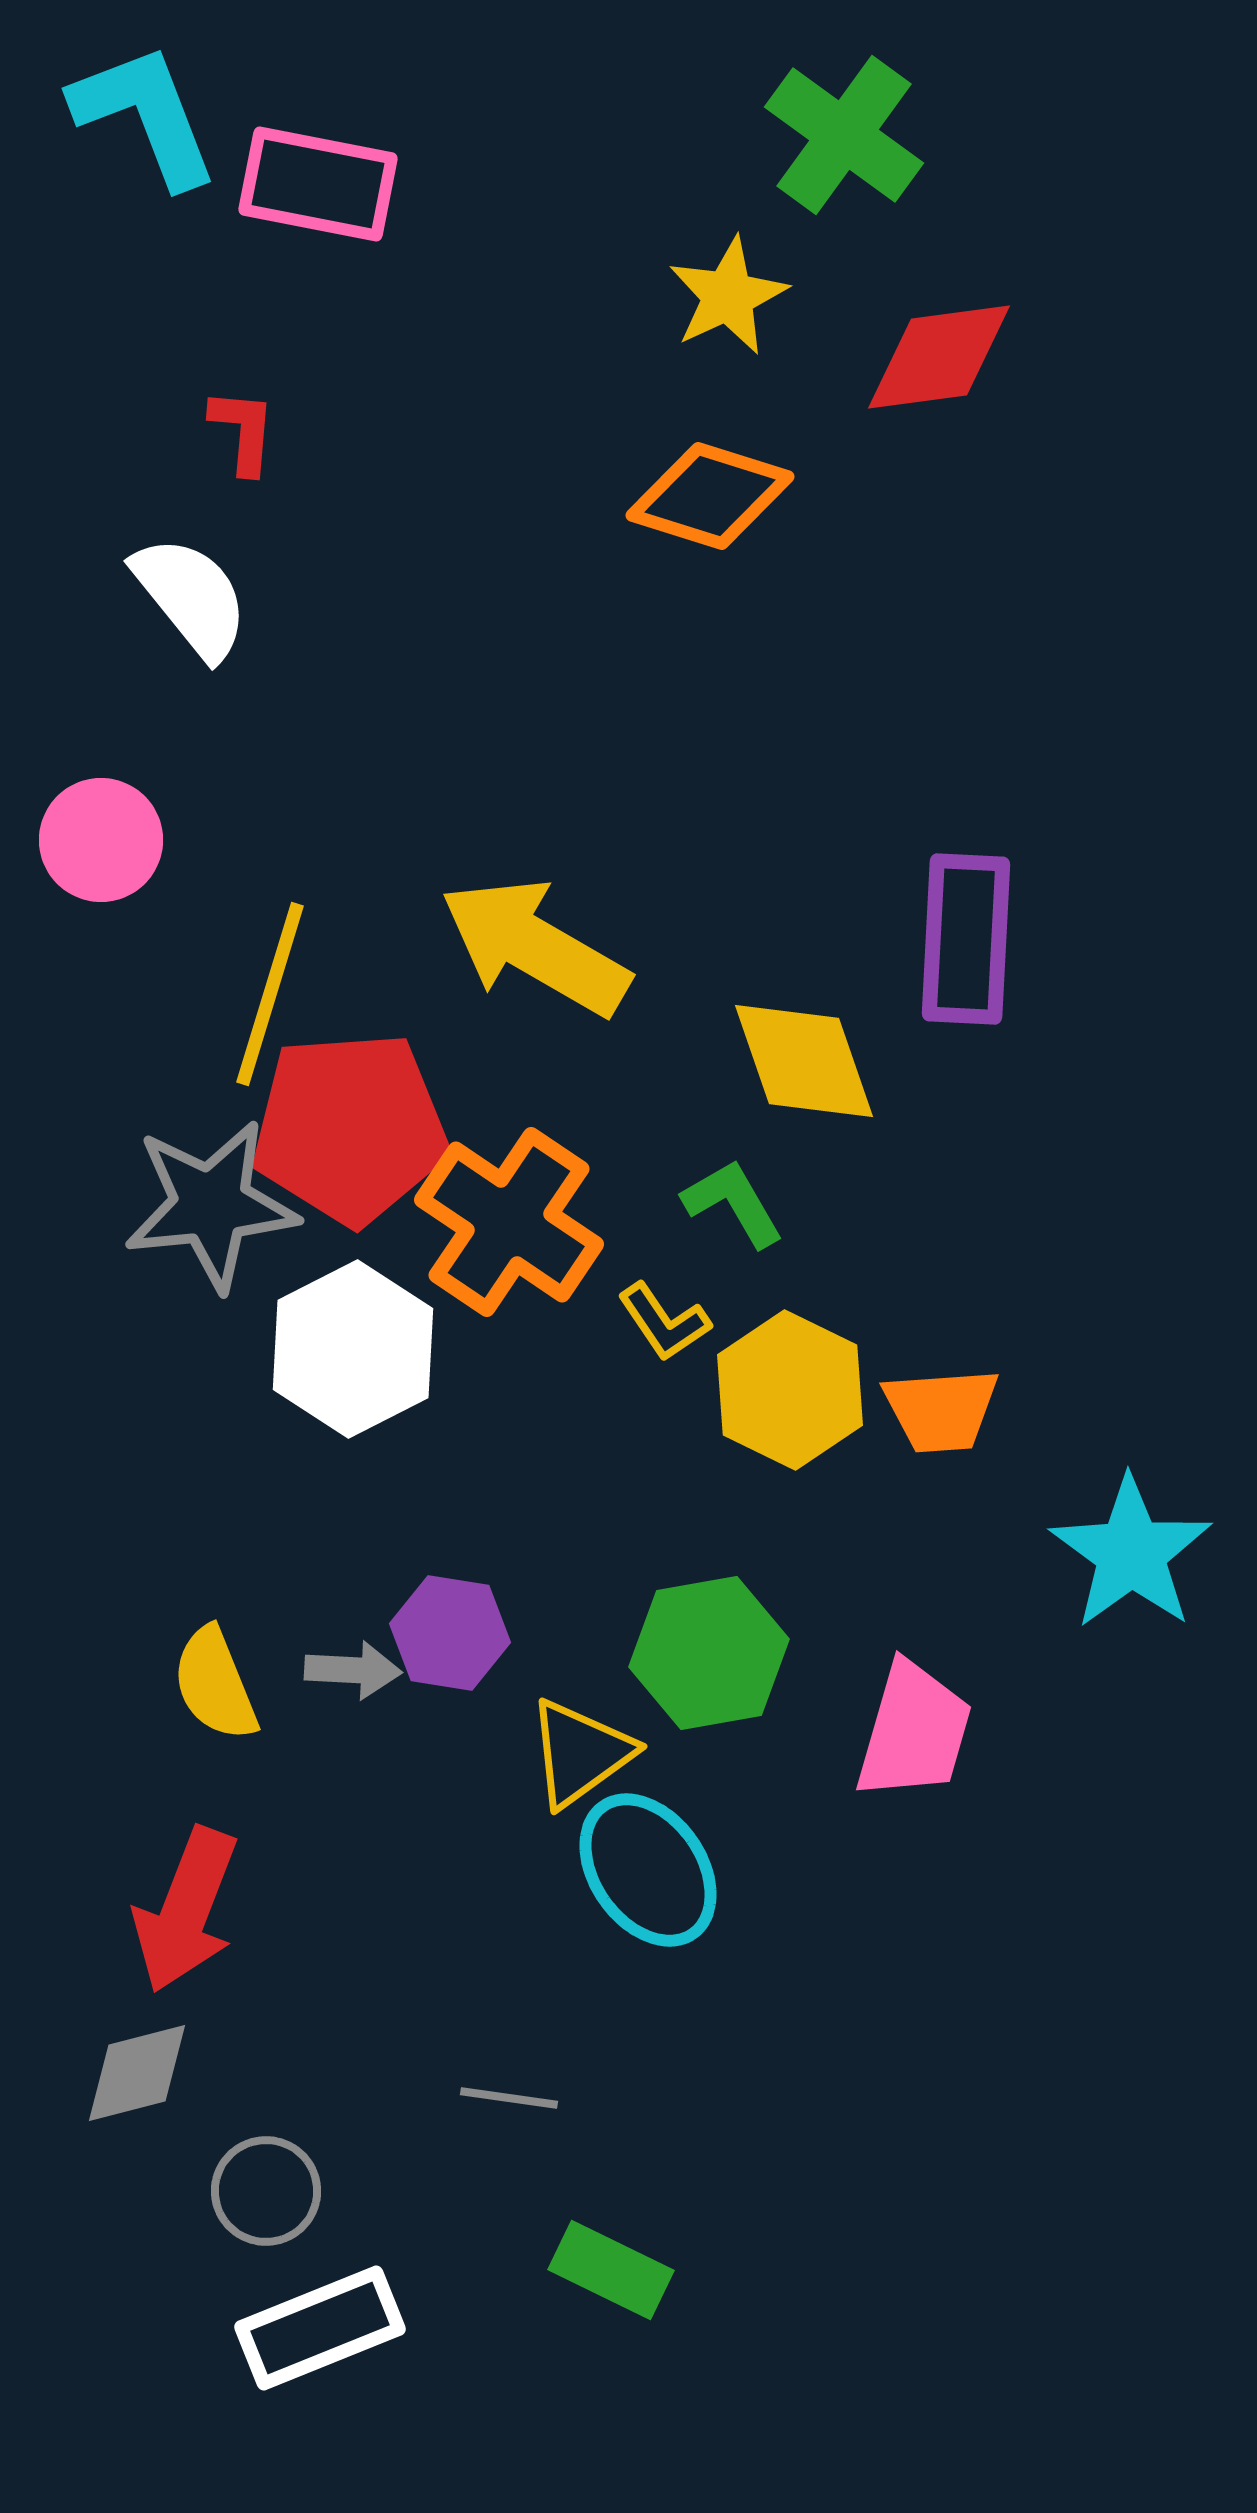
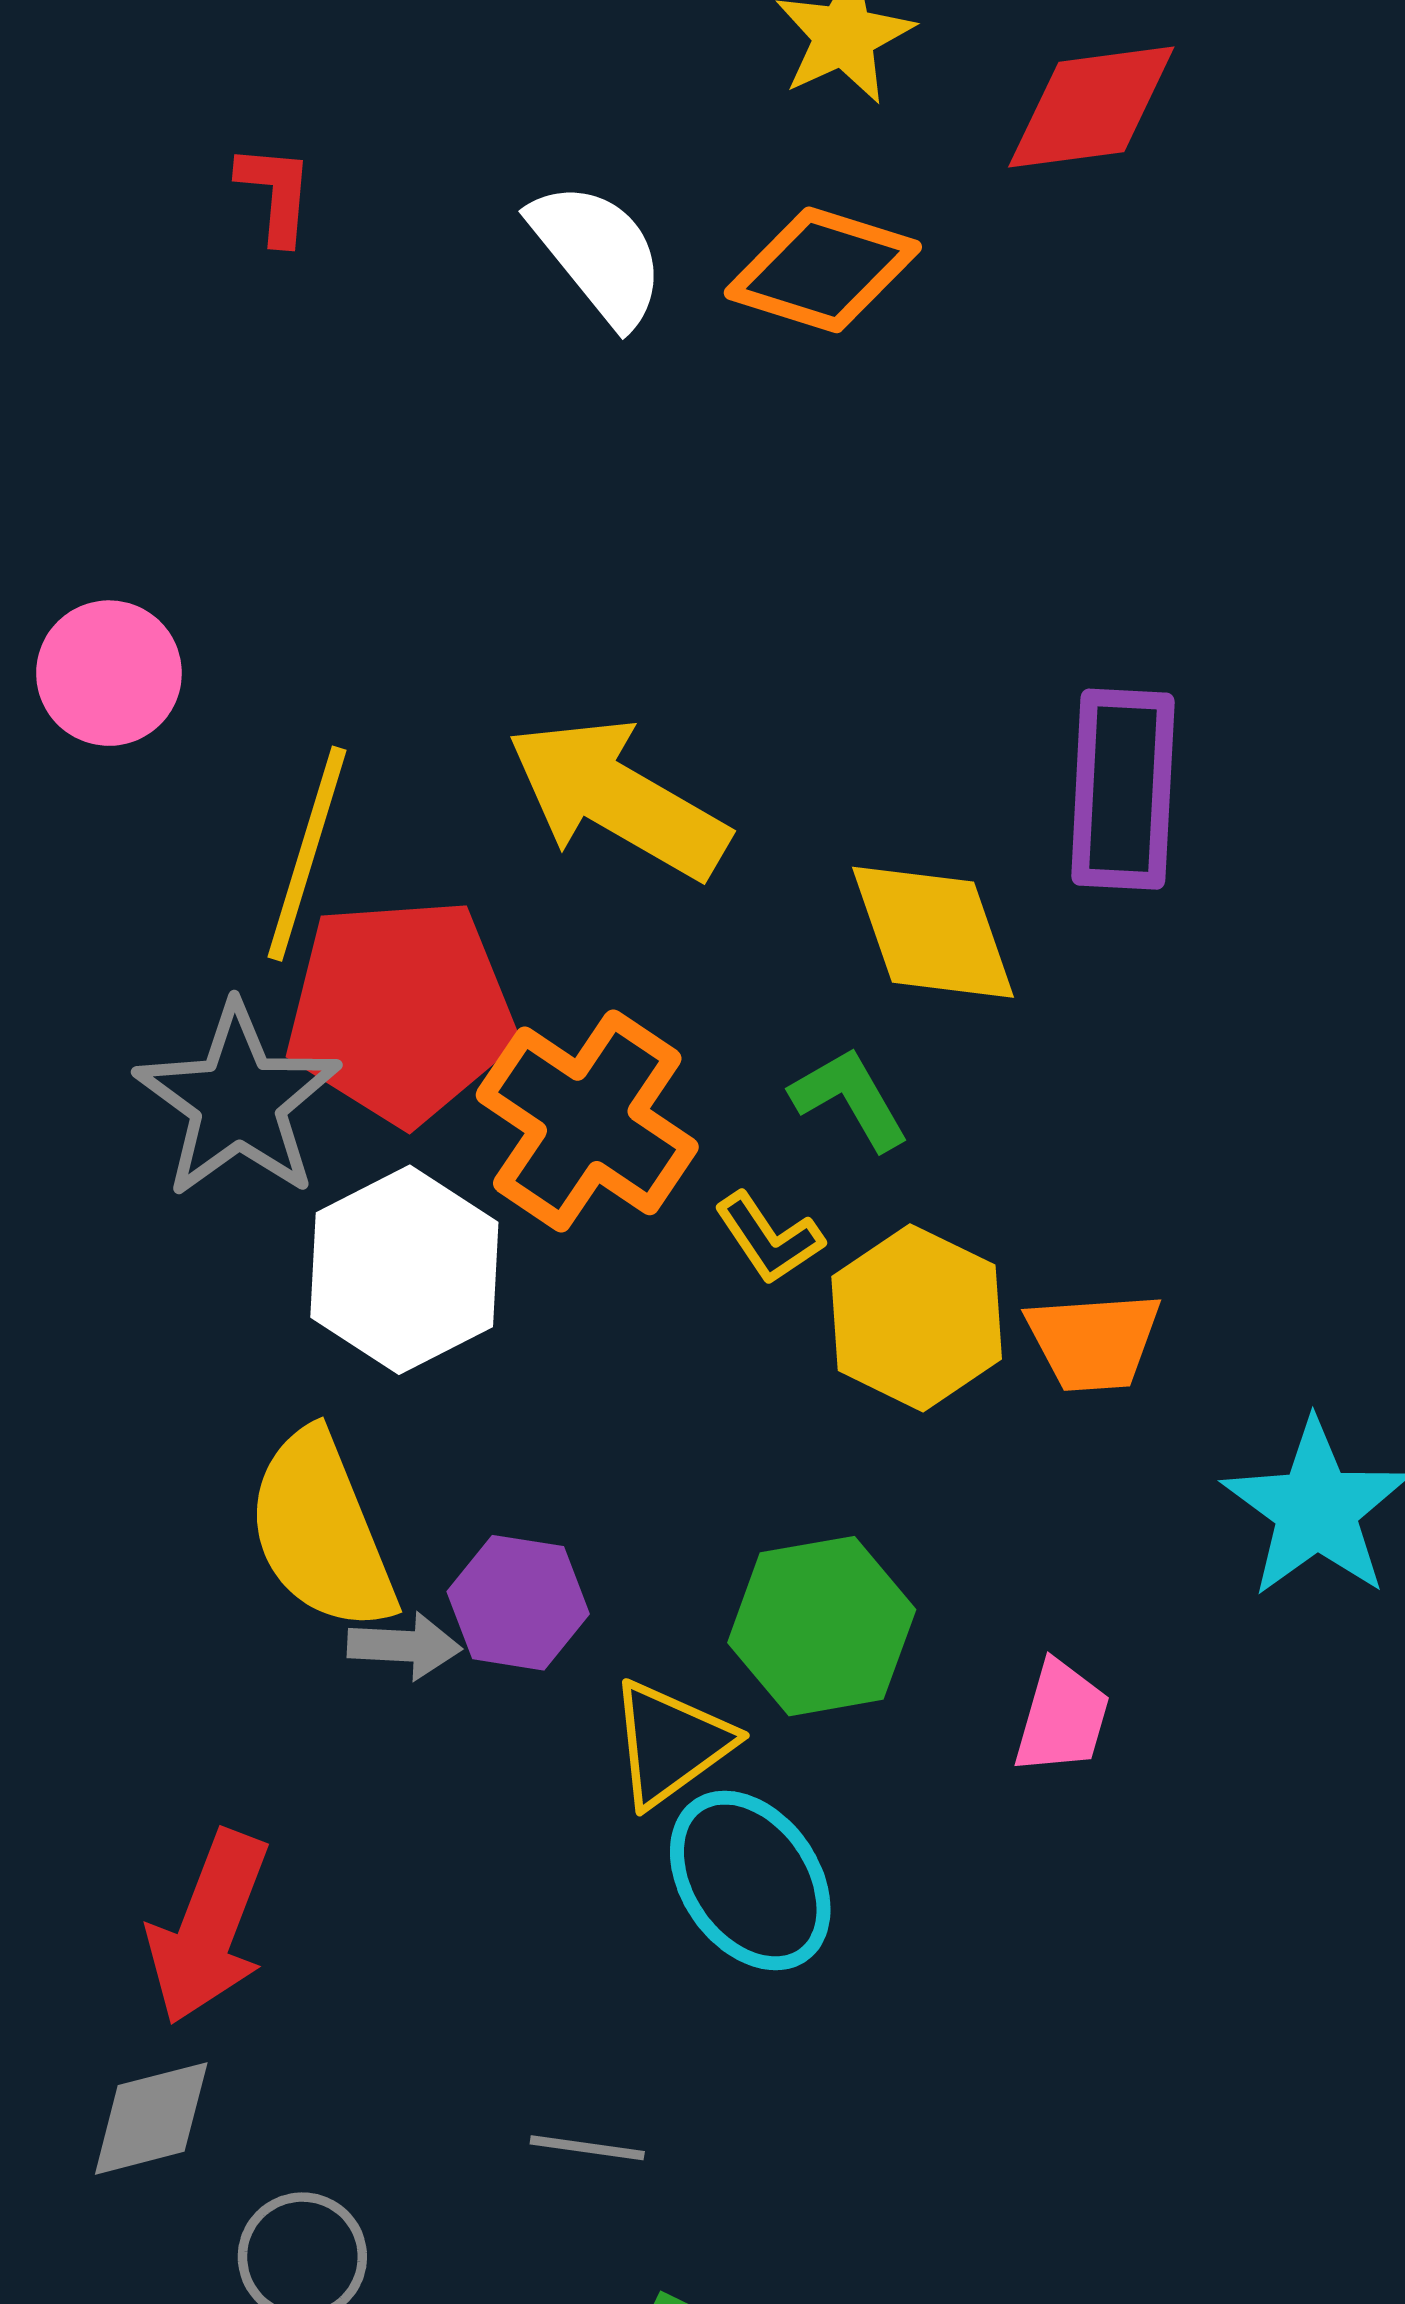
white semicircle: (191, 597) -> (598, 253), moved
gray star: (211, 1205) -> (238, 1101), turned -30
yellow semicircle: (215, 1684) -> (321, 1531), moved, size x1.5
pink trapezoid: (914, 1731) -> (1062, 1718), size x0.7

